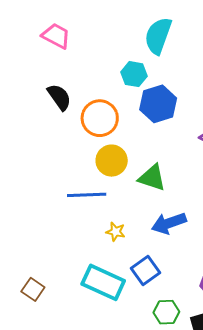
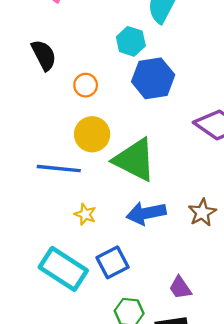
orange circle: (100, 118) -> (86, 85), size x0.6
green triangle: (152, 178) -> (135, 160), size x1.4

